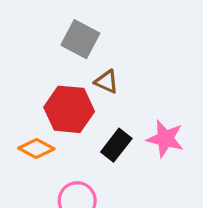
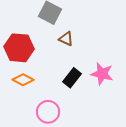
red hexagon: (69, 109) -> (19, 48), moved

